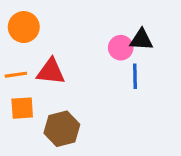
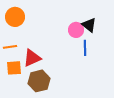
black triangle: (141, 40) -> (89, 25), turned 35
red triangle: (51, 72) -> (32, 58), moved, turned -30

